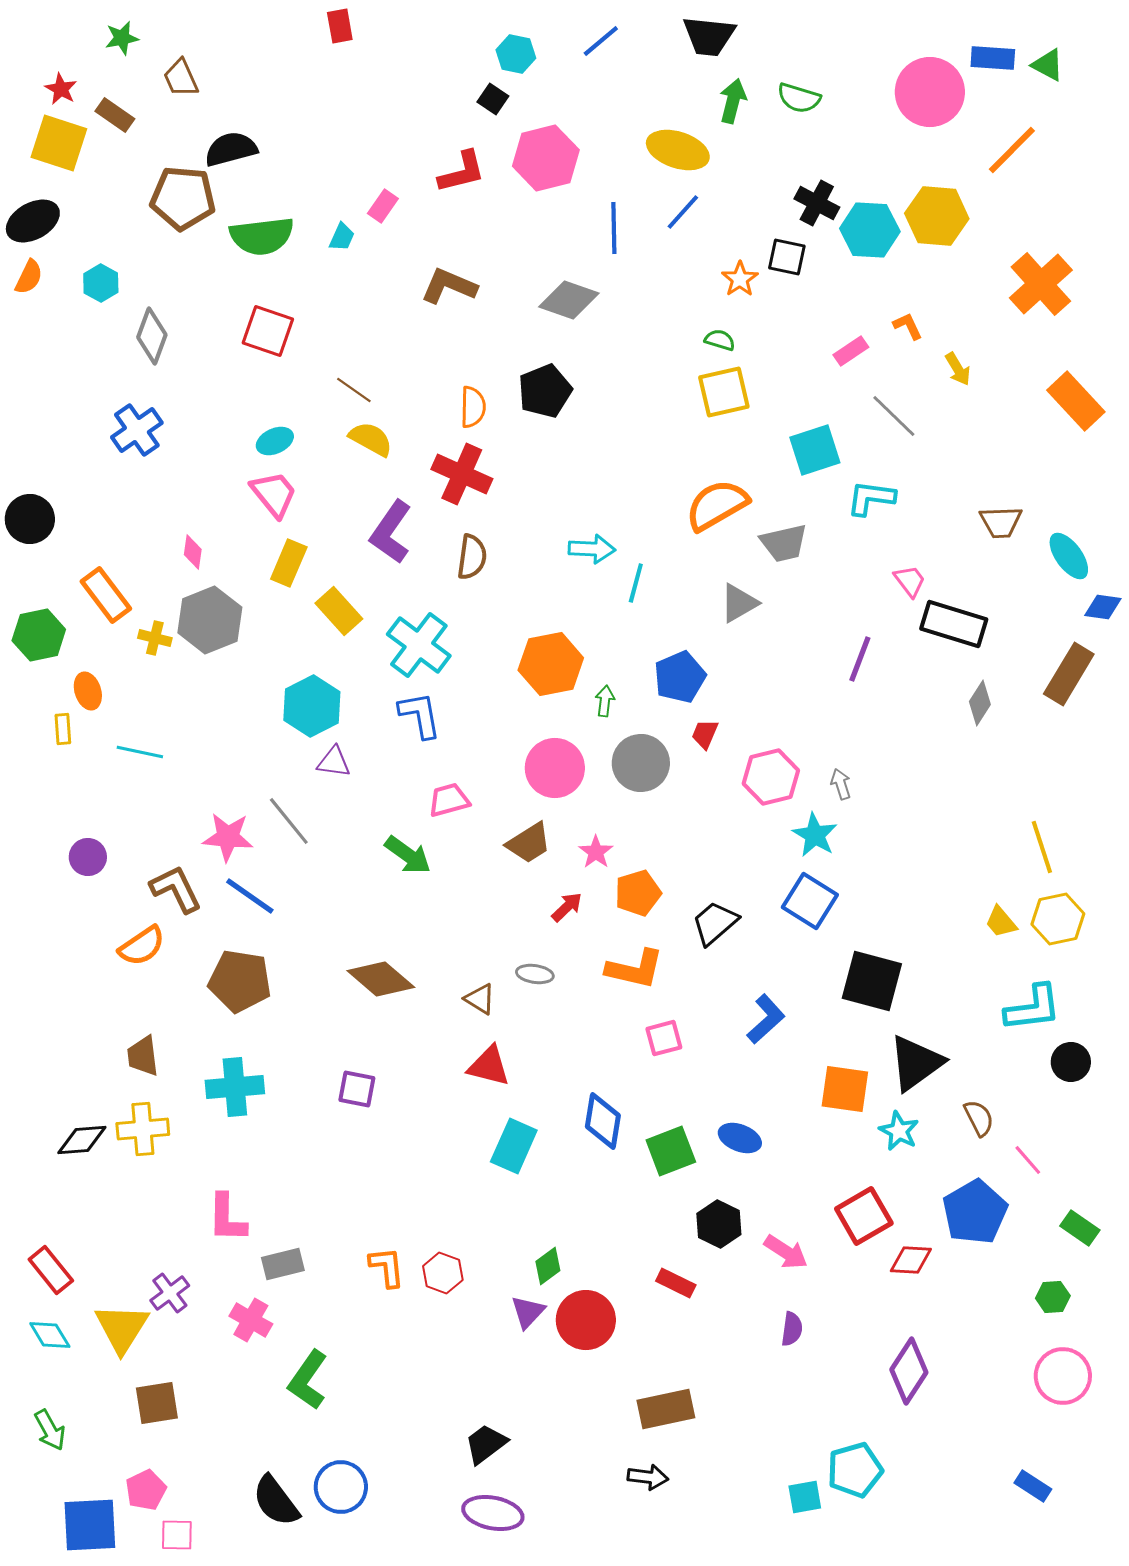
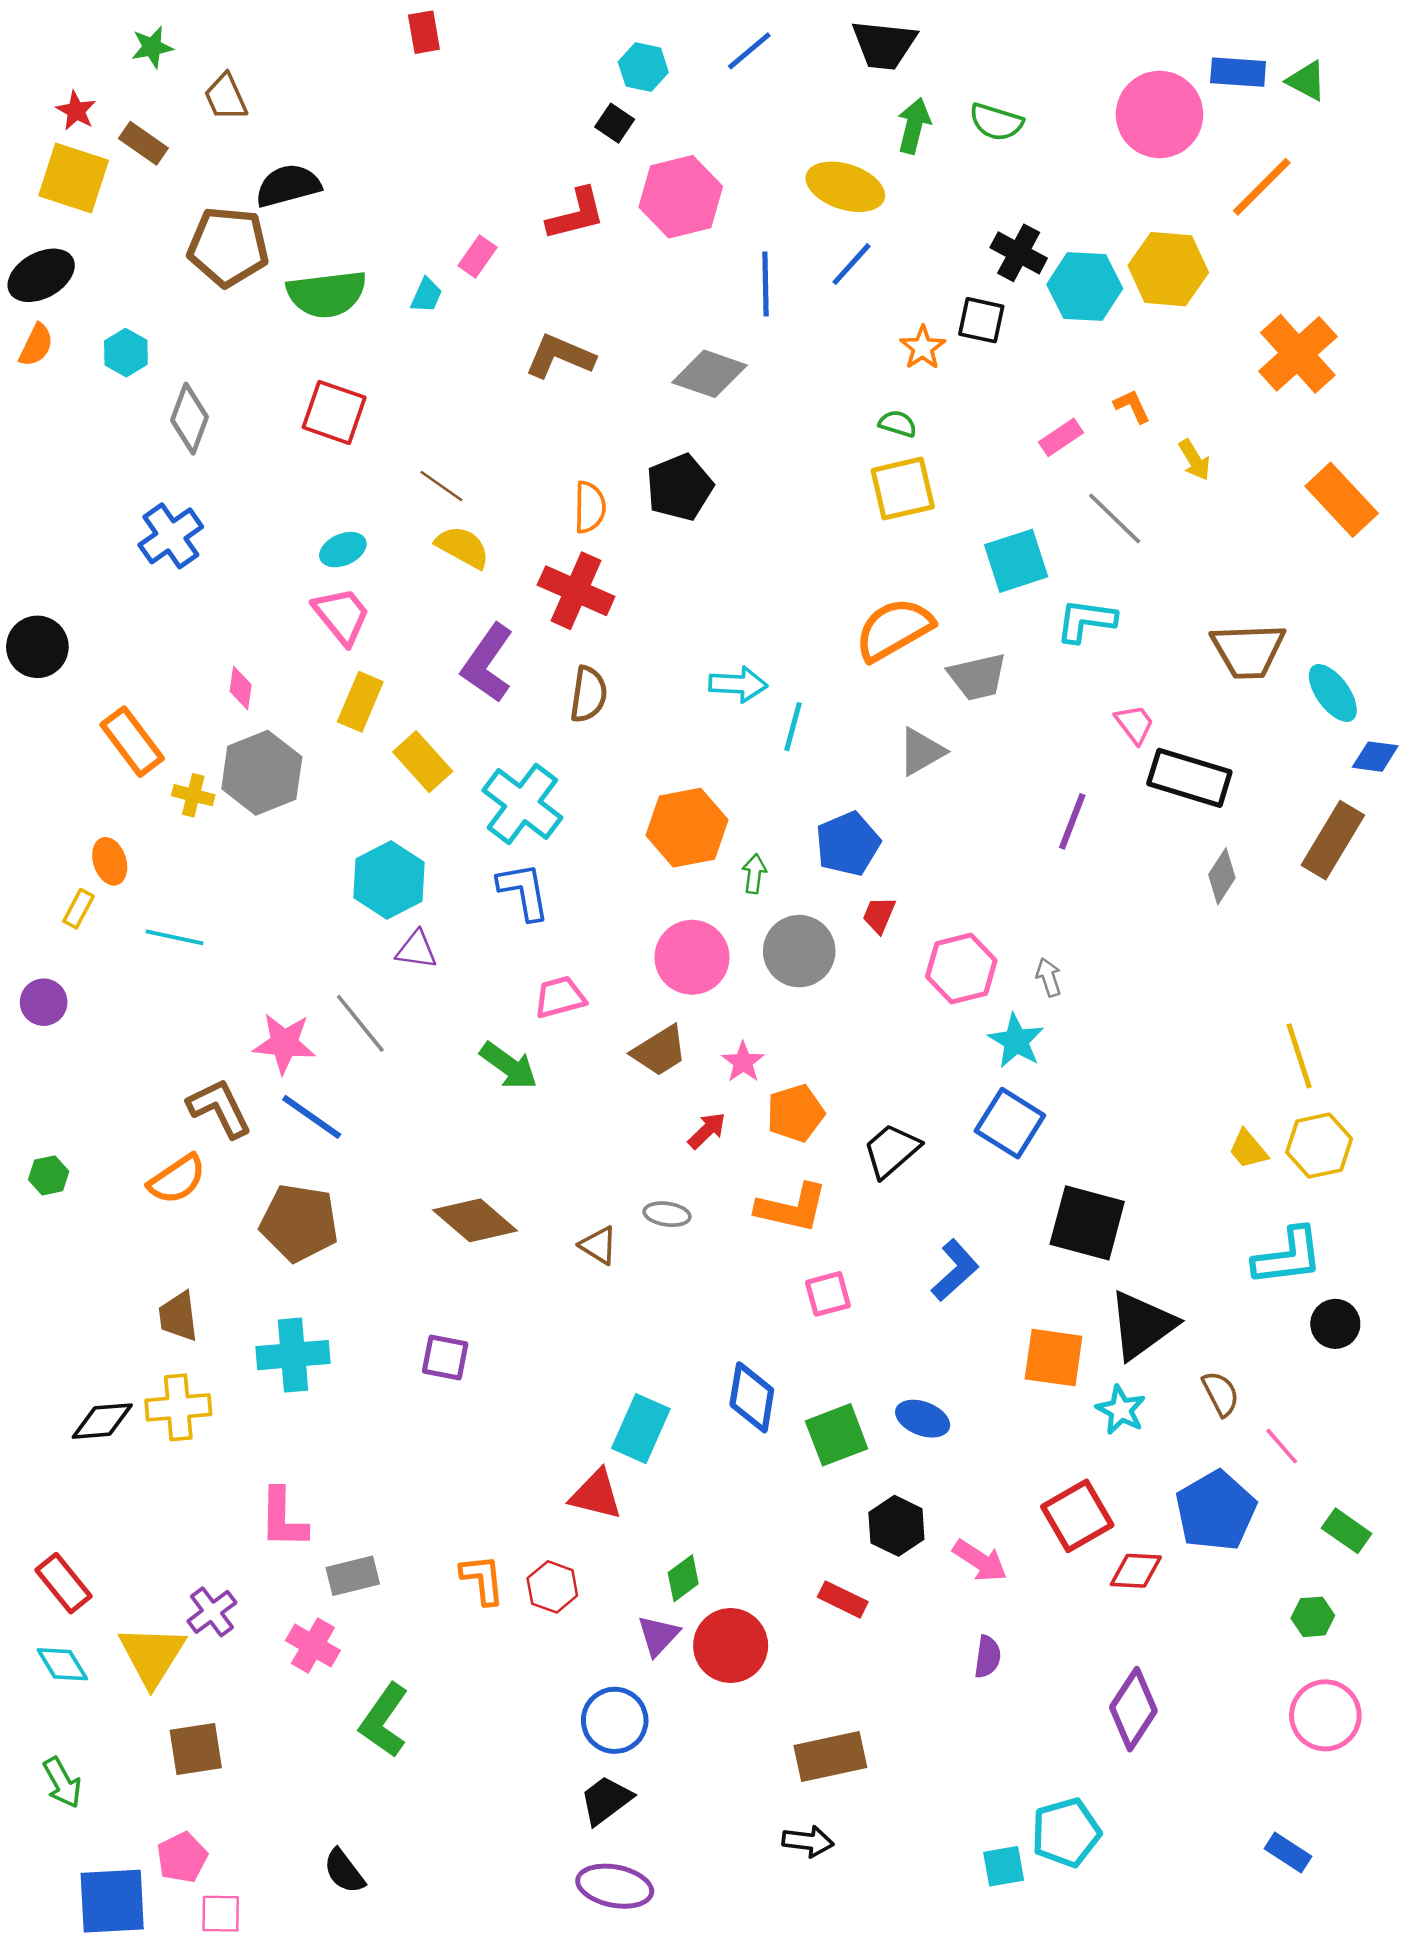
brown trapezoid: (1001, 522) -> (1248, 651), size x1.4
green hexagon: (39, 635) -> (49, 1175), moved, size x0.6
yellow rectangle: (63, 729) -> (79, 909), turned 32
purple circle: (88, 857) -> (44, 1002), moved
red triangle: (489, 1066) -> (596, 1495), moved
blue circle: (341, 1487) -> (615, 1720), moved
black semicircle: (276, 1501) -> (344, 1871), size x0.7

